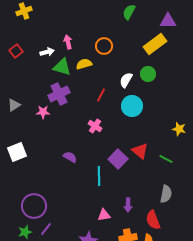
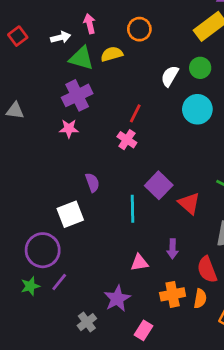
red line: (101, 95) -> (135, 113), moved
gray triangle: (14, 105) -> (15, 111), turned 40
cyan circle: (132, 106) -> (197, 109), moved
pink star: (43, 112) -> (69, 129), moved
red triangle: (140, 151) -> (189, 203), moved
white square: (17, 152) -> (70, 214), moved
purple semicircle: (70, 157) -> (92, 183), turned 40

